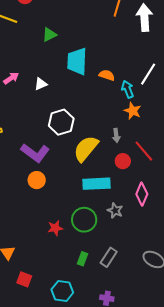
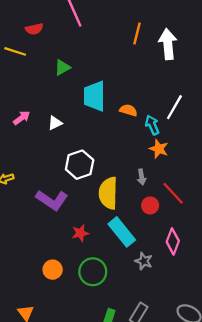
yellow semicircle: (86, 149) -> (108, 193), turned -36
orange circle: (37, 180) -> (53, 270), moved
cyan rectangle: (97, 184) -> (122, 232), turned 56
green circle: (84, 220) -> (93, 272), moved
red star: (55, 228) -> (80, 233), moved

